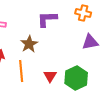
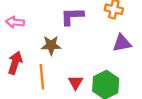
brown star: (29, 44) -> (51, 45), turned 30

